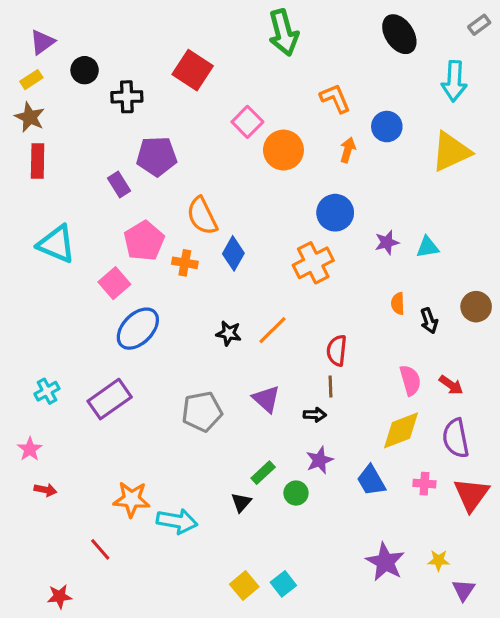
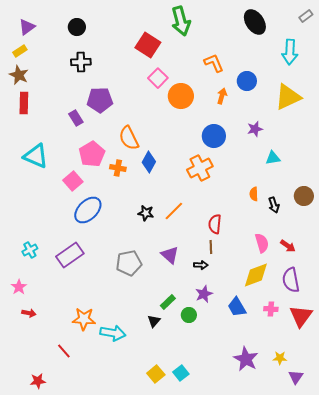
black circle: (85, 70) -> (77, 27), moved
red square: (193, 70) -> (148, 45), moved
purple star: (387, 242) -> (255, 129), moved

